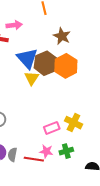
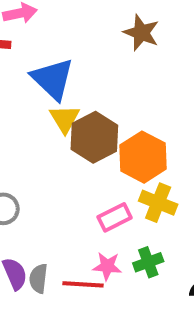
brown star: (62, 36) -> (141, 33), moved
brown hexagon: (46, 63) -> (94, 137), moved
orange hexagon: (66, 66) -> (143, 157), moved

